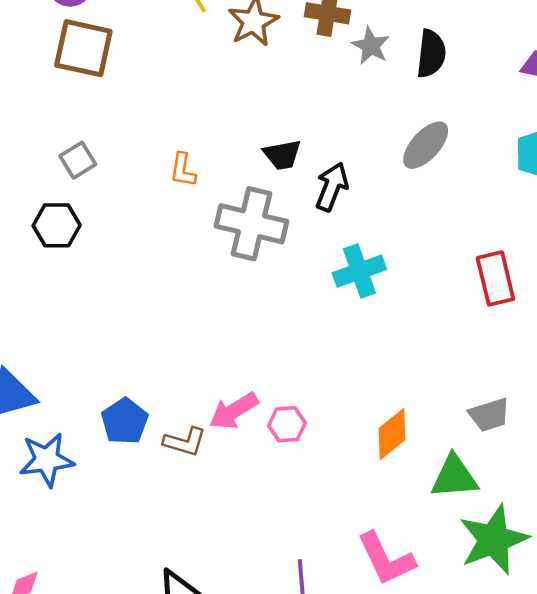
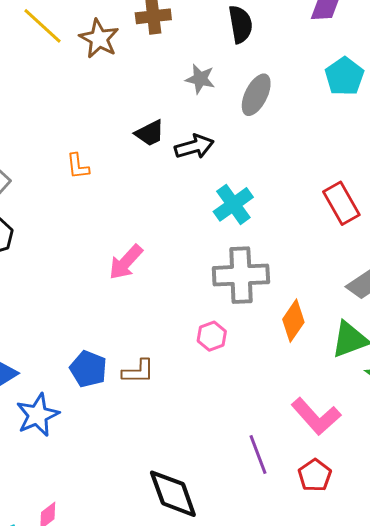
gray star: (371, 46) -> (200, 79), moved
black arrow: (332, 187) -> (194, 147), turned 69
gray cross: (251, 224) -> (241, 275), moved
red rectangle: (495, 278) -> (341, 203), moved
pink arrow: (234, 411) -> (126, 262), moved

